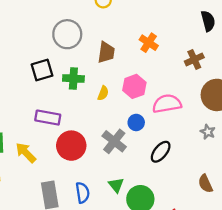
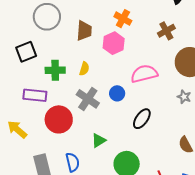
green cross: (73, 78) -> (55, 70), moved
pink hexagon: (134, 86) -> (114, 43), moved
gray cross: (114, 141) -> (88, 99), moved
green triangle: (116, 185) -> (99, 141), moved, turned 42

